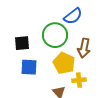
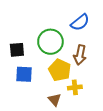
blue semicircle: (73, 16) -> (80, 22), moved

